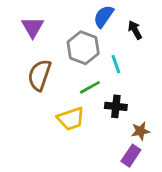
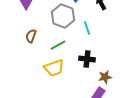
brown semicircle: (39, 75) -> (31, 36), size x0.6
green line: (90, 87) -> (58, 45), moved

